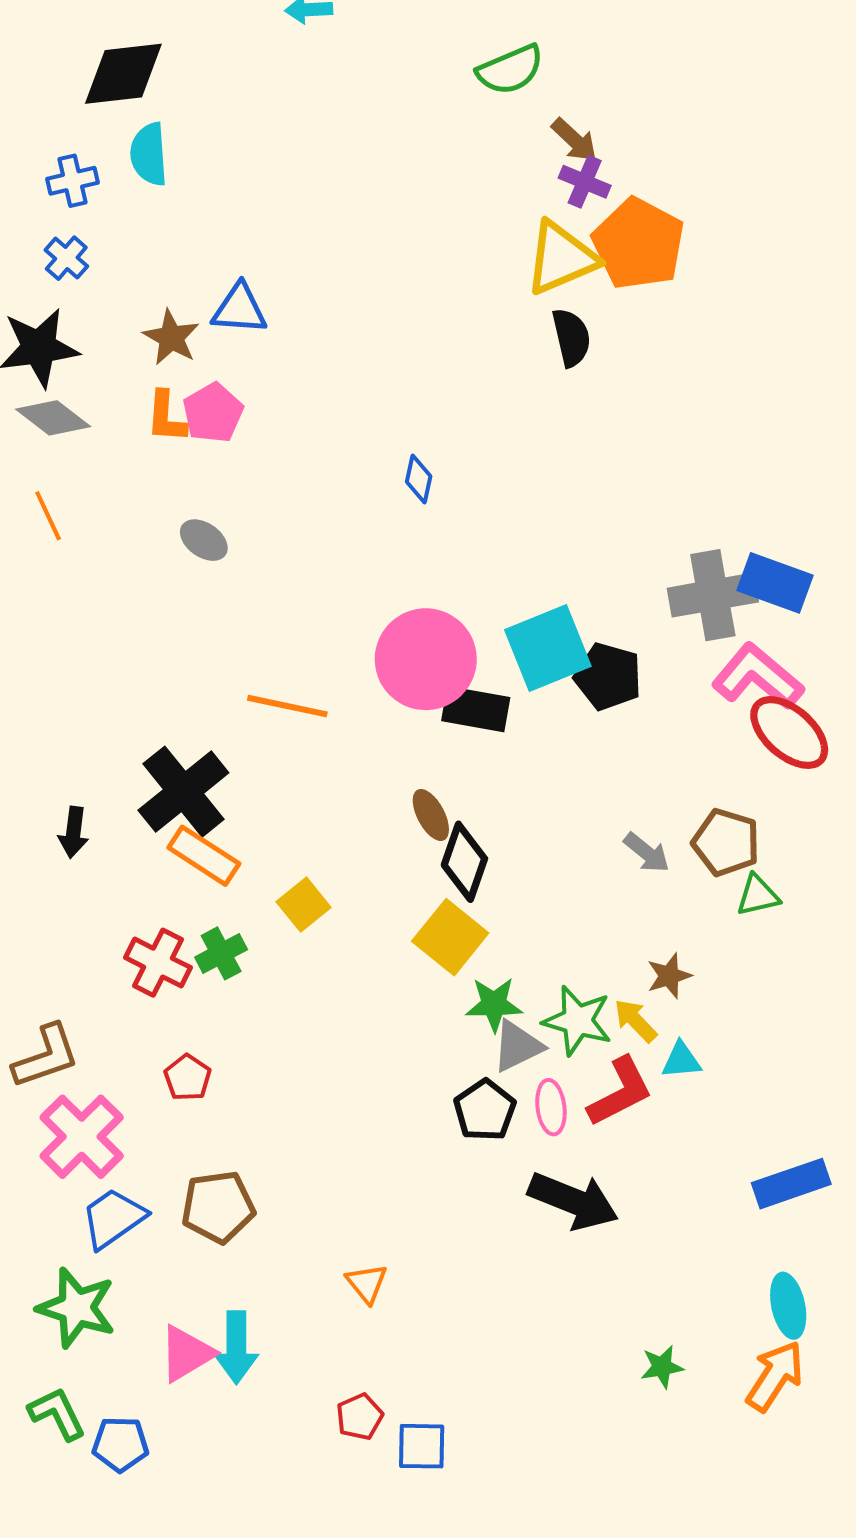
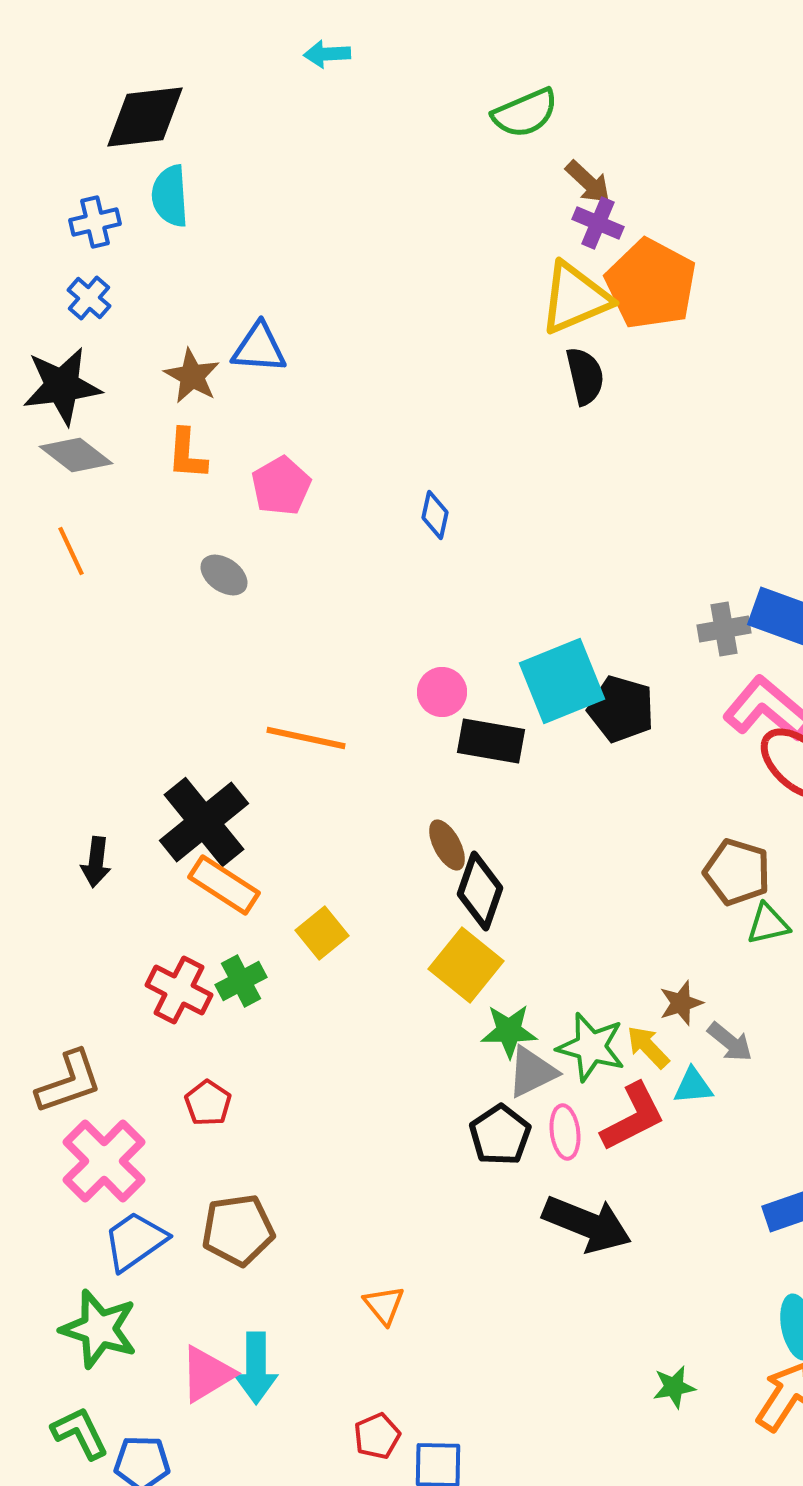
pink pentagon: (213, 413) -> (281, 486), moved
gray cross: (713, 595) -> (724, 629), size x0.6
pink circle: (426, 659) -> (442, 692), size x0.5
gray arrow: (647, 853) -> (730, 1042), moved

